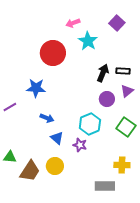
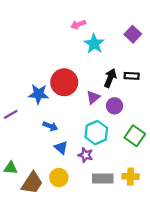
purple square: (117, 23) -> (133, 34), moved
red circle: (53, 53) -> (64, 82), moved
purple triangle: (127, 91) -> (93, 97), moved
gray rectangle: (105, 186) -> (103, 179), moved

